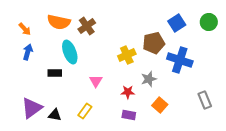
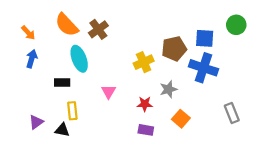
orange semicircle: (59, 22) -> (67, 25), turned 35
blue square: (177, 23) -> (205, 38), moved, turned 36
purple triangle: (32, 108) -> (36, 122), size x0.6
yellow rectangle: (85, 111) -> (72, 111), moved, turned -42

